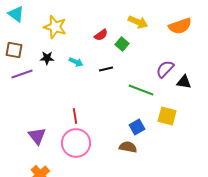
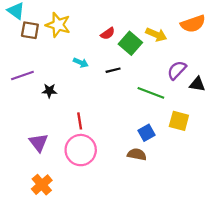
yellow arrow: (138, 22) -> (156, 35), moved
green square: (122, 44) -> (130, 43), size x1.5
brown square: (14, 50) -> (30, 30), moved
black star: (47, 58) -> (49, 91), moved

